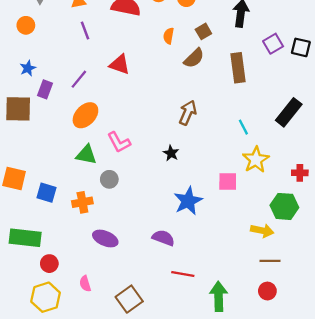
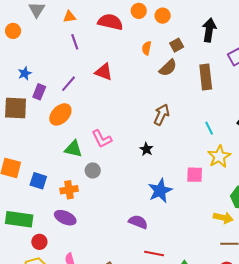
orange circle: (26, 25) -> (13, 31), moved
orange ellipse: (85, 115) -> (60, 114), moved
purple ellipse: (105, 238) -> (65, 218), moved

